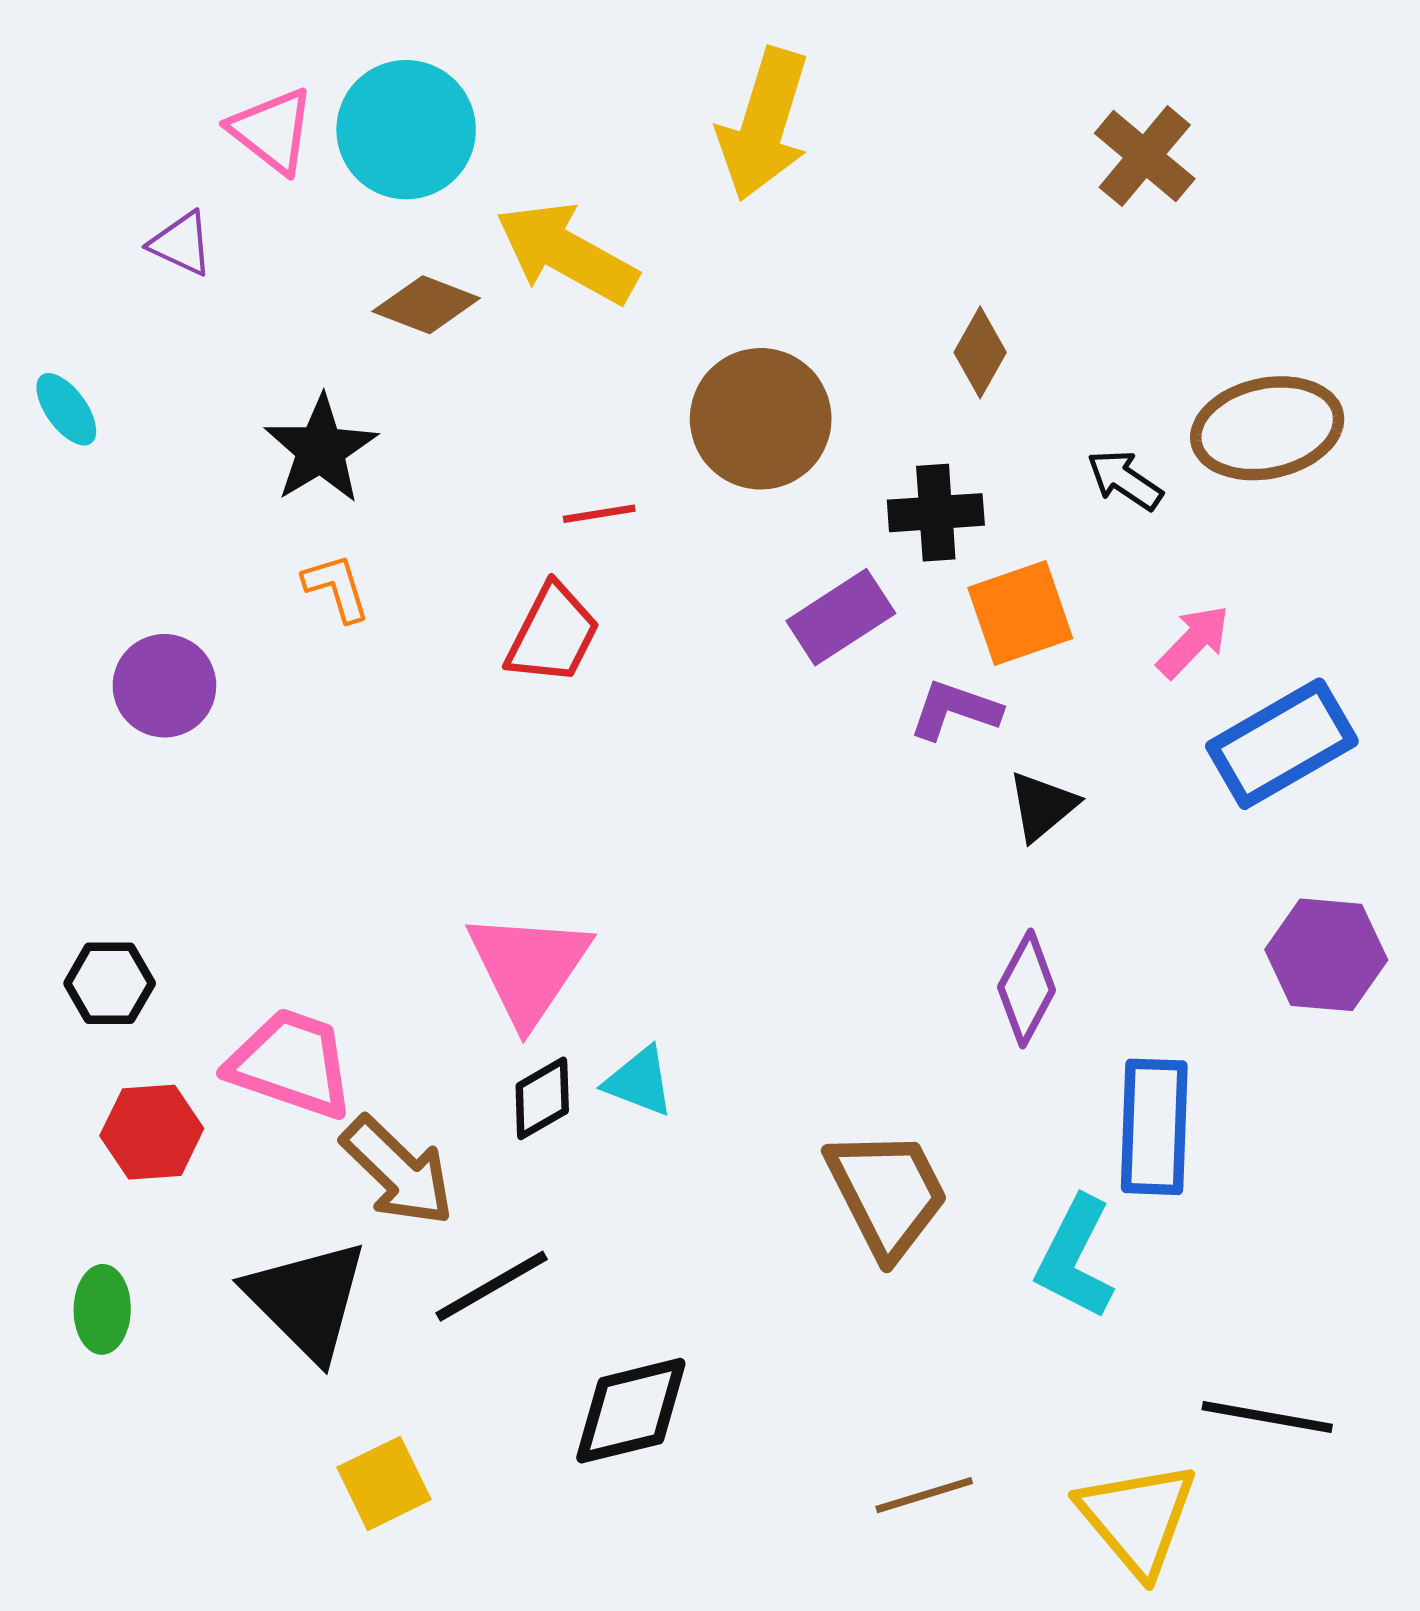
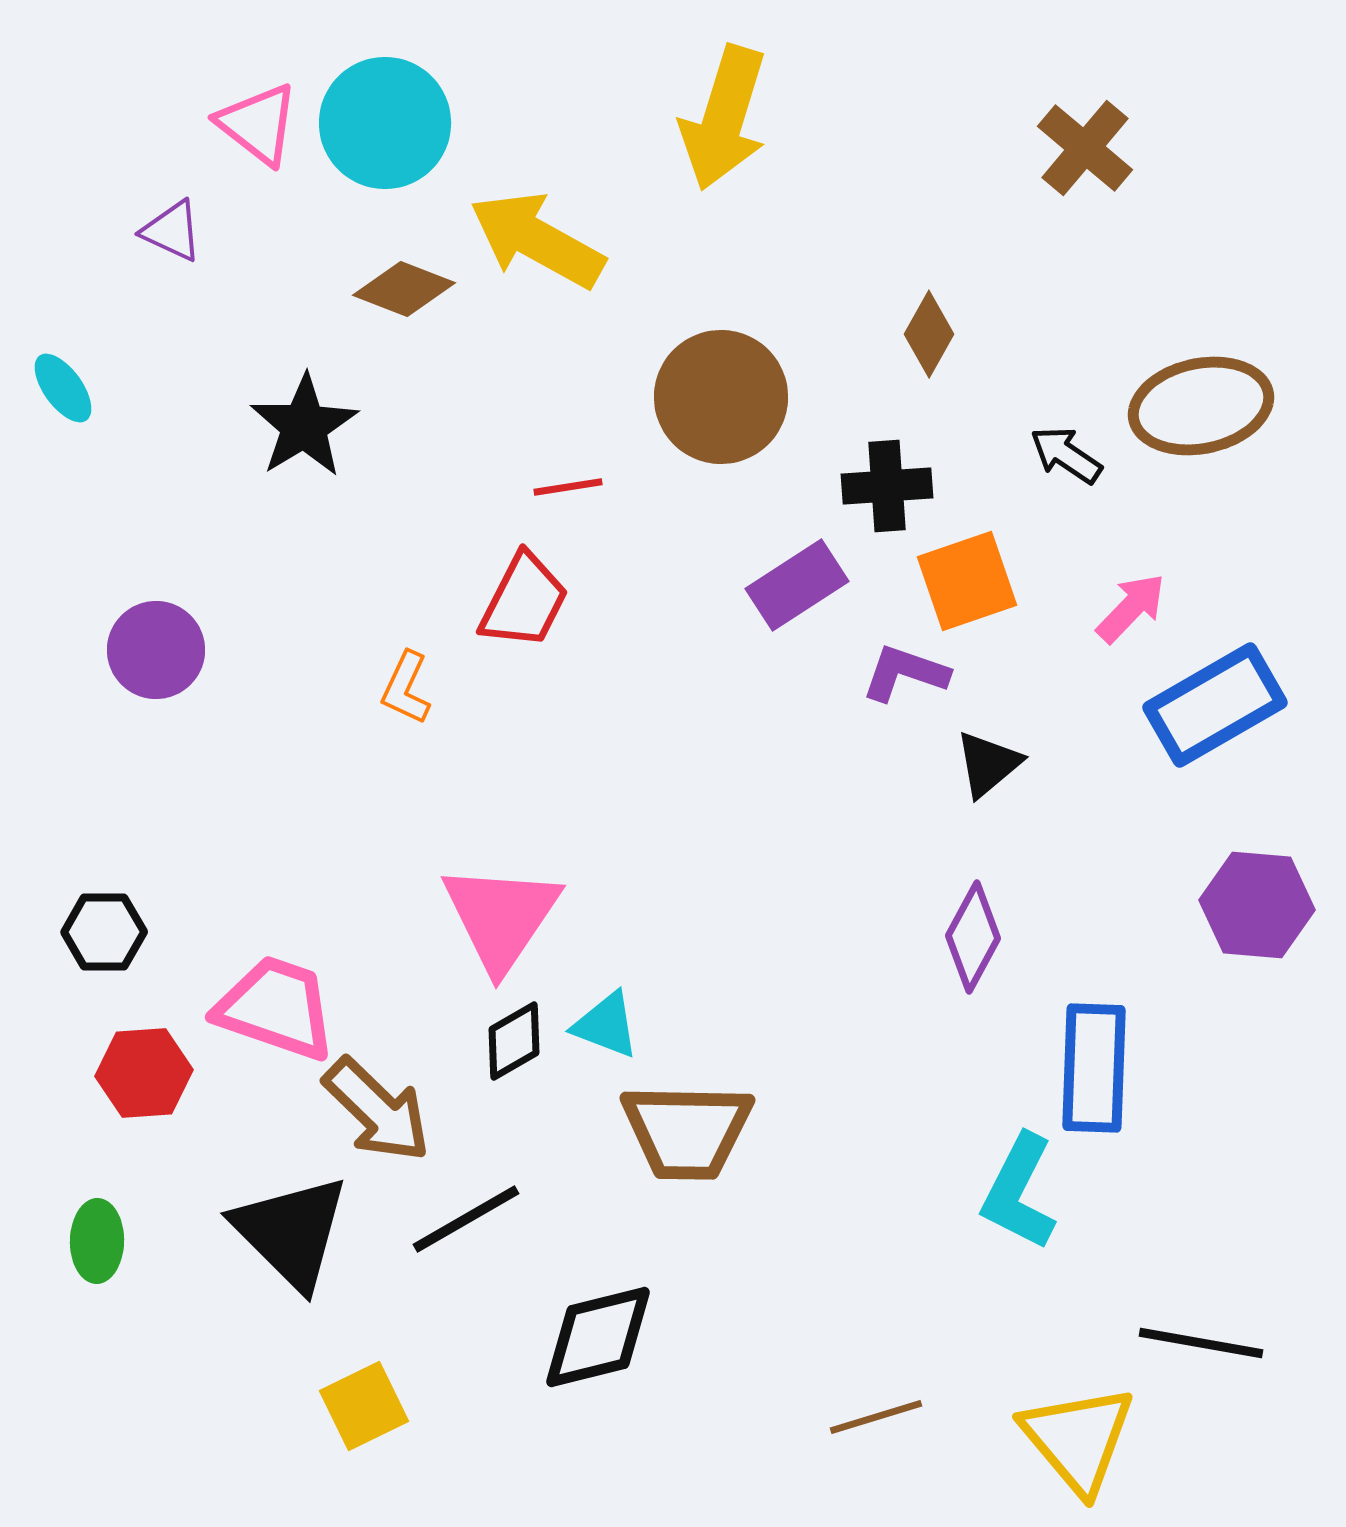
orange L-shape: (336, 588) -> (406, 688), moved, turned -138
brown trapezoid: (887, 1193) -> (687, 1131), moved, turned 118

